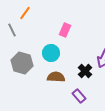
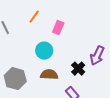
orange line: (25, 13) -> (34, 17), moved
gray hexagon: (22, 63) -> (15, 79), moved

